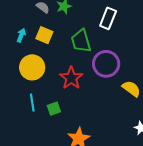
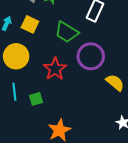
green trapezoid: (81, 41) -> (67, 32), turned -45

